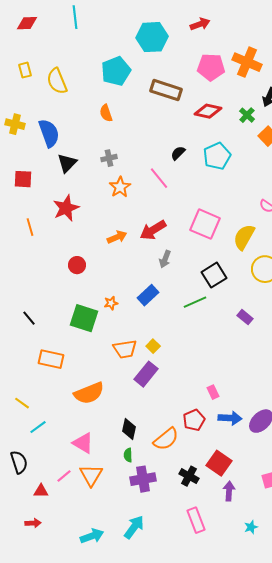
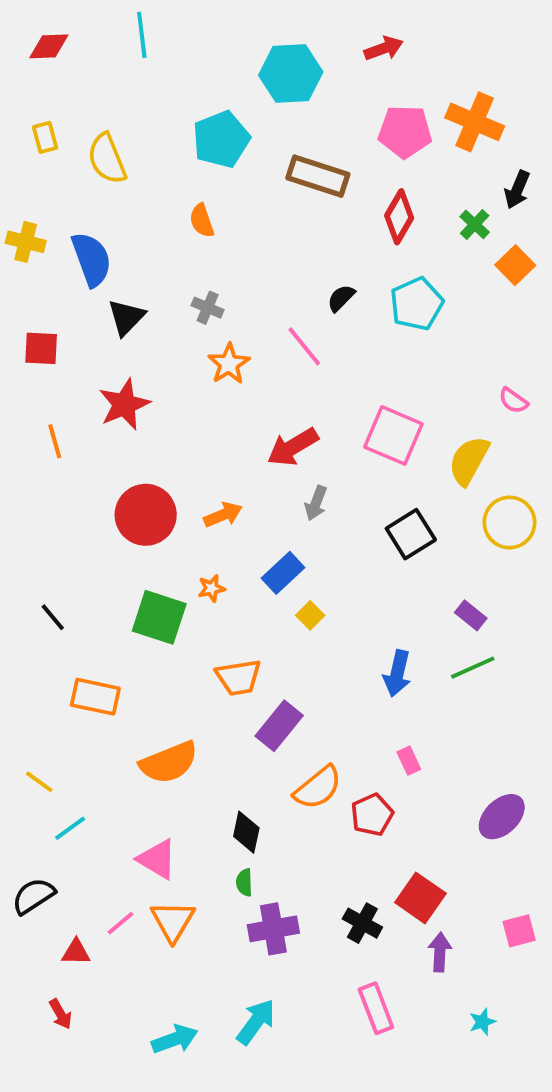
red diamond: (208, 111) -> (399, 217), turned -72
gray cross: (109, 158) -> (208, 308), turned 35
orange arrow: (117, 237) -> (223, 515), moved
red circle: (77, 265) -> (146, 515), size x1.8
green line: (195, 302) -> (473, 668), moved
yellow square: (153, 346) -> (310, 615), moved
blue arrow: (230, 418) -> (397, 673), moved, turned 100
orange semicircle: (166, 439) -> (318, 788), moved
black semicircle: (19, 462) -> (33, 896), turned -105
red arrow: (33, 523) -> (60, 1014), turned 63

